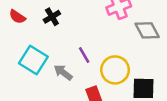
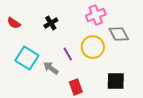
black cross: (52, 17) -> (51, 23), moved
yellow circle: (115, 70) -> (93, 47), moved

